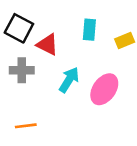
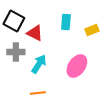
cyan arrow: (69, 80) -> (39, 64), moved
orange line: (26, 126) -> (38, 93), moved

